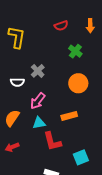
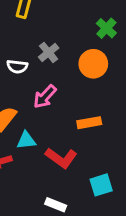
orange circle: (78, 83) -> (93, 64), moved
cyan triangle: (39, 123) -> (26, 140), moved
red L-shape: (52, 141) -> (61, 158), turned -45

